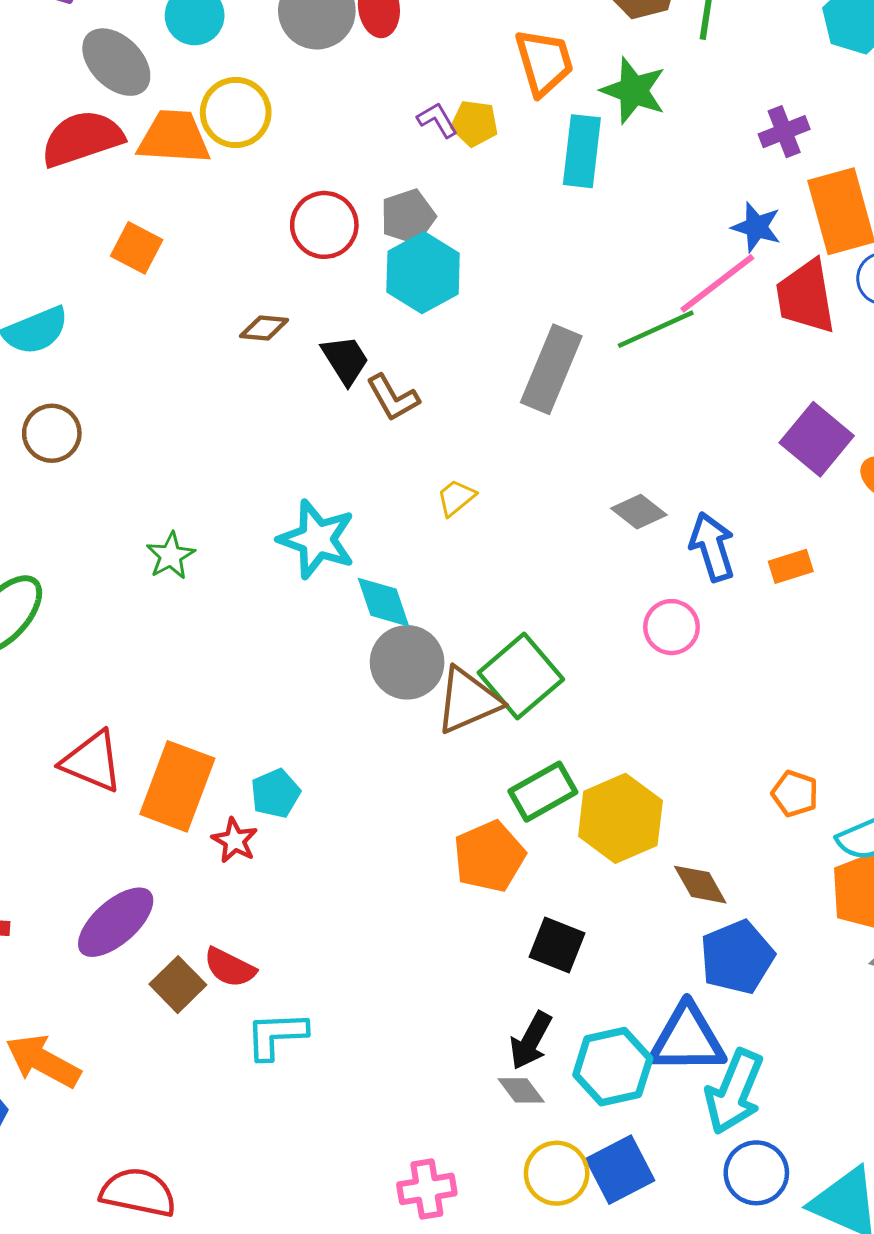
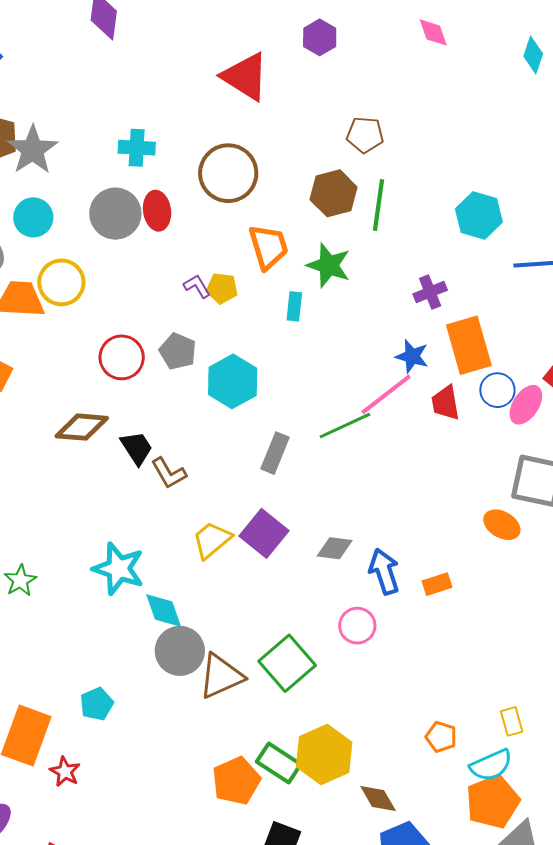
cyan rectangle: (582, 151) -> (294, 306), size x0.6
gray pentagon: (408, 217) -> (178, 351), turned -30
cyan hexagon: (423, 273) -> (233, 381), moved
red trapezoid: (806, 297) -> (446, 403), size x0.7
brown diamond: (264, 328) -> (82, 427), size x1.6
gray rectangle: (551, 369) -> (275, 453), size x0.7
purple square: (817, 439) -> (264, 533), moved
yellow trapezoid: (456, 498) -> (212, 540), size x1.5
gray diamond: (639, 512) -> (335, 548), turned -30
green square: (521, 676) -> (287, 663), moved
green rectangle: (543, 792) -> (279, 763), moved, turned 63
cyan pentagon: (275, 793) -> (97, 704), moved

